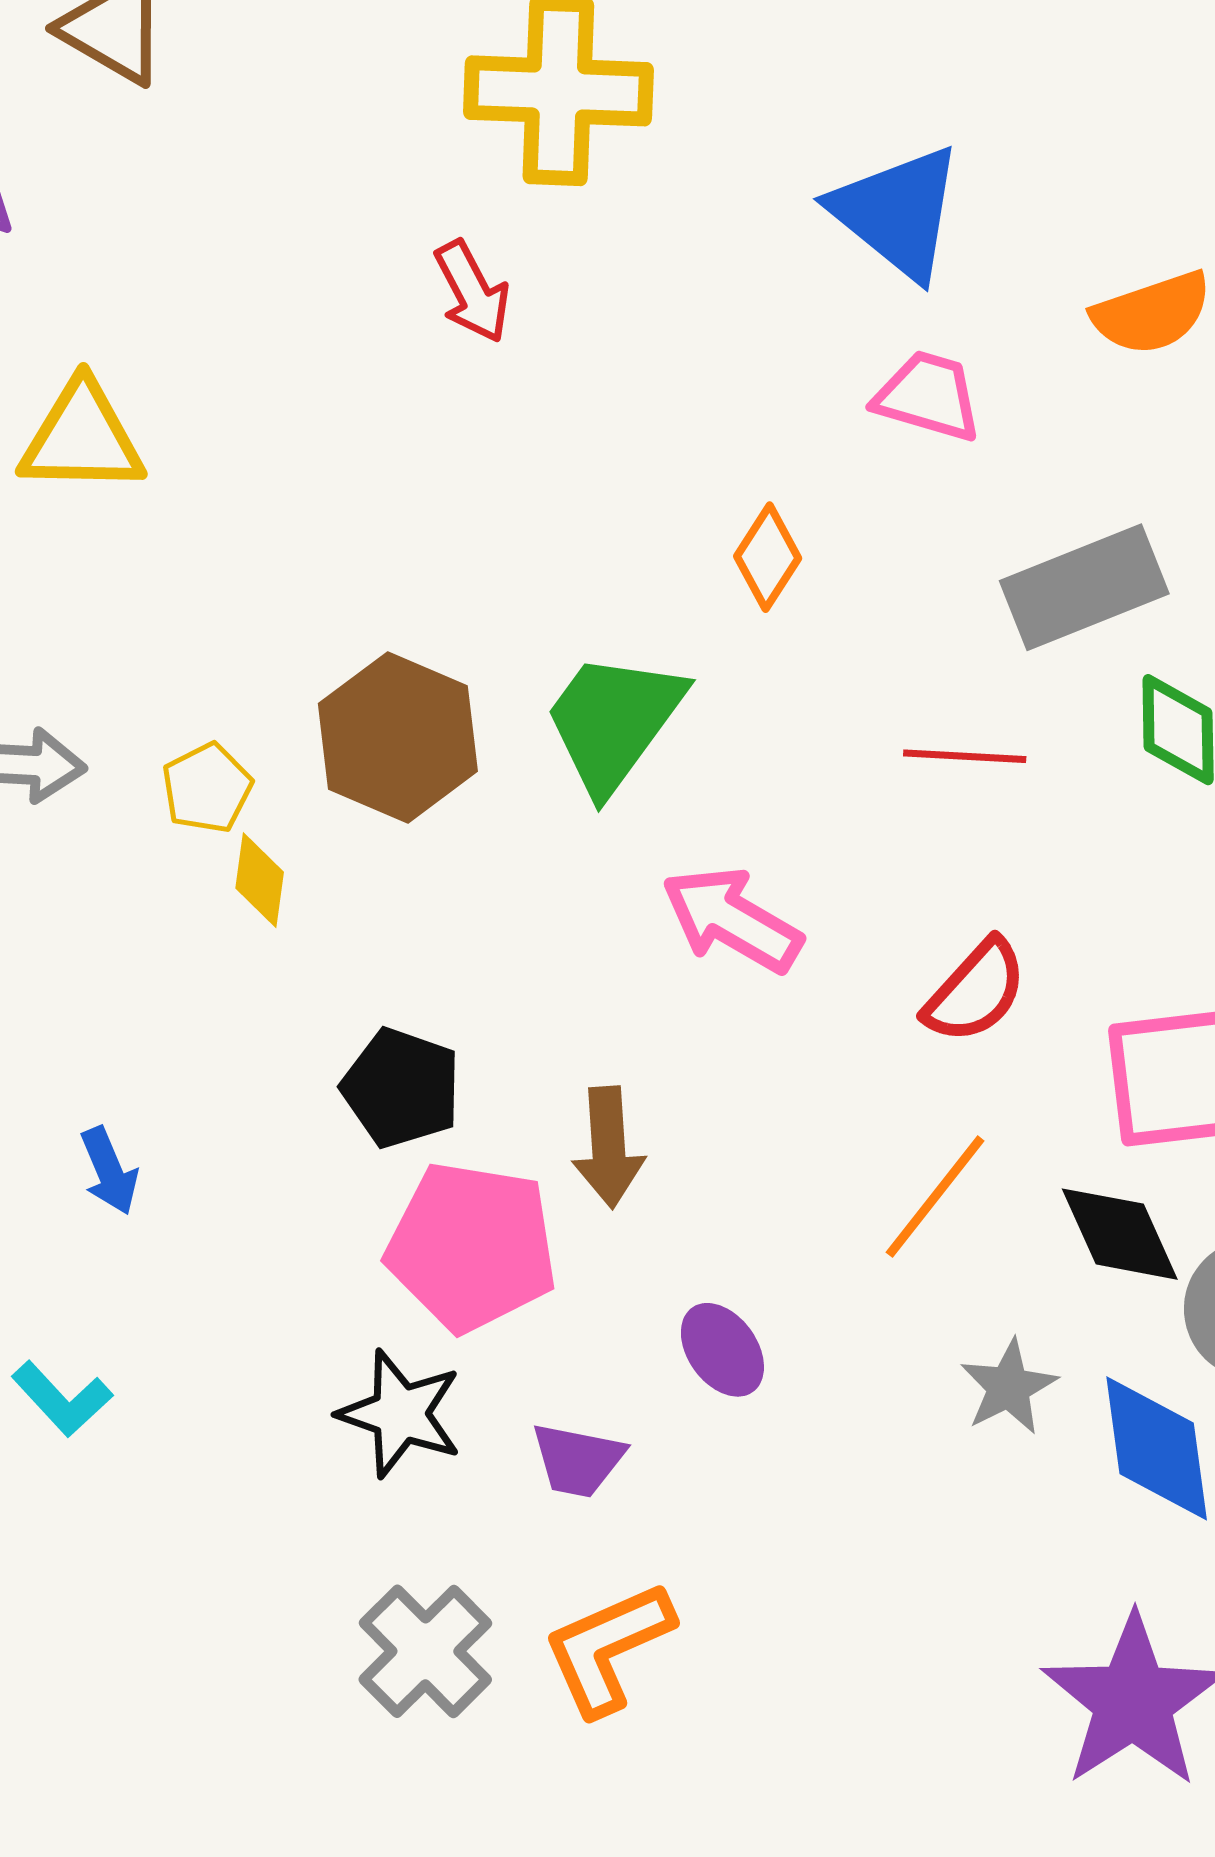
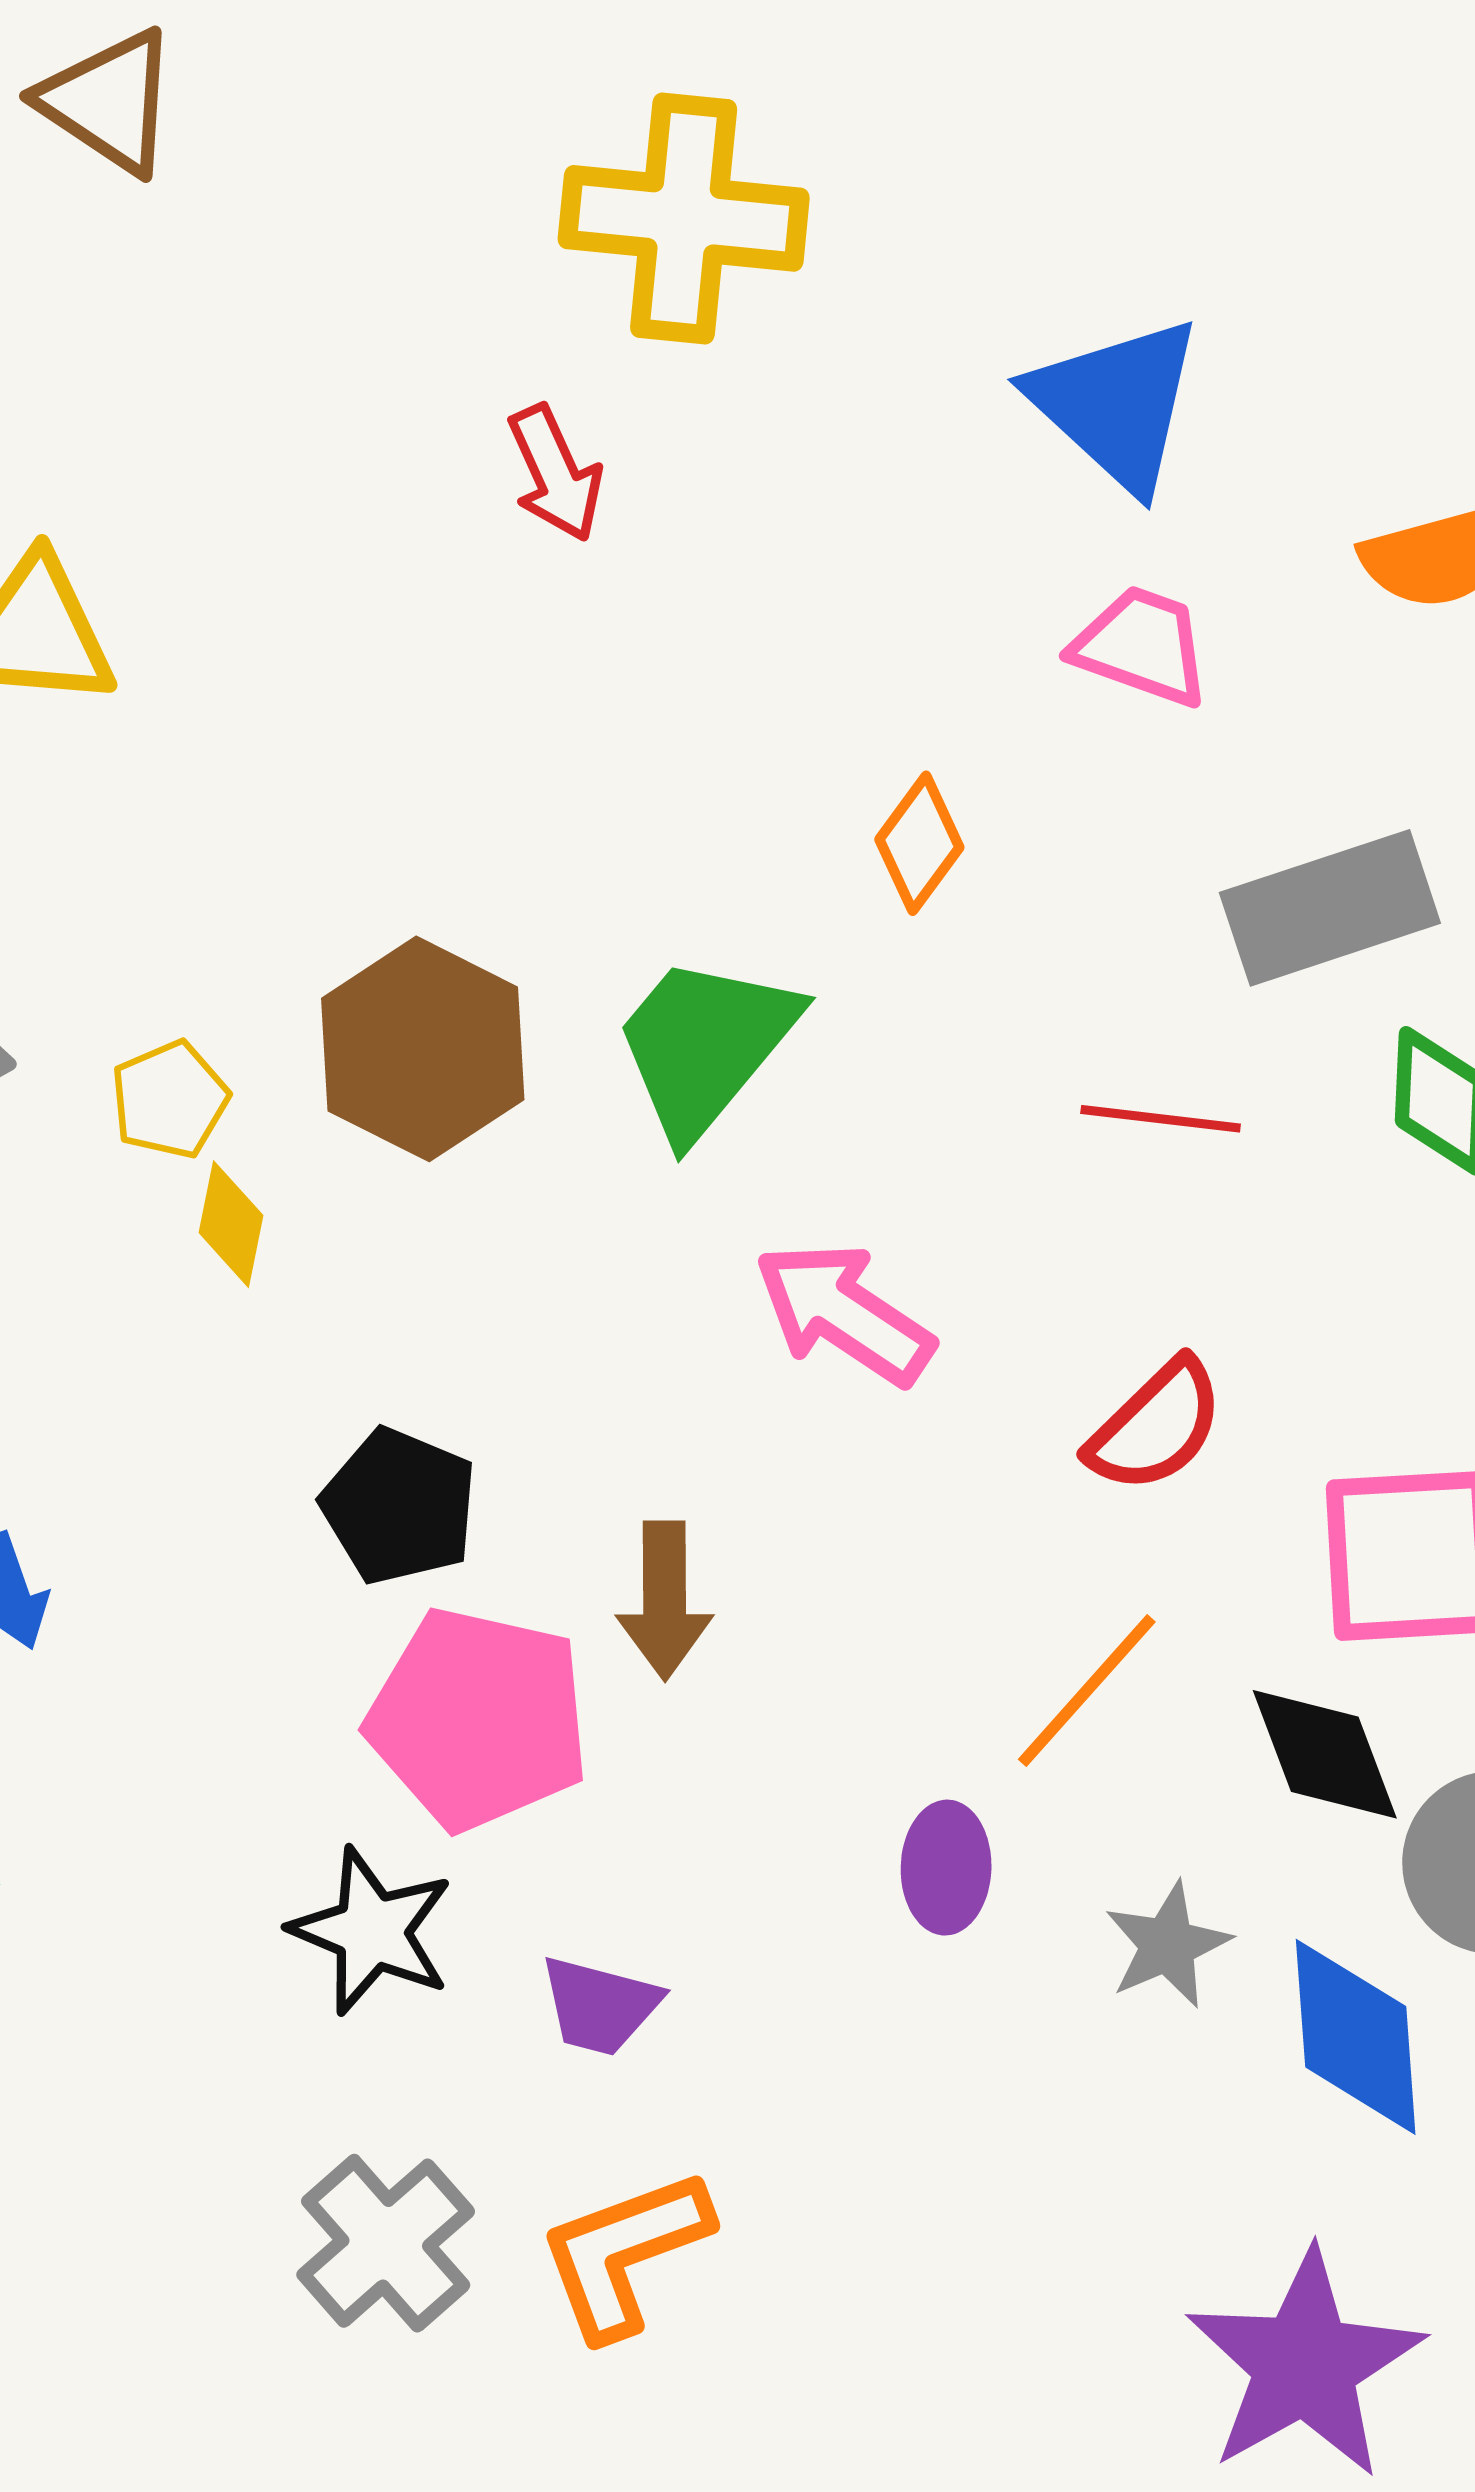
purple ellipse: (722, 1350) -> (946, 1868), moved, turned 34

